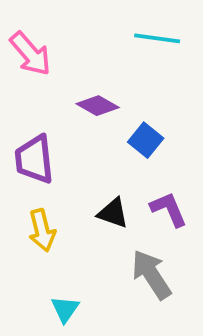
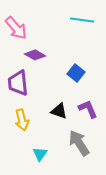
purple diamond: (98, 106) -> (35, 55), moved
cyan triangle: (65, 309) -> (40, 154), moved

